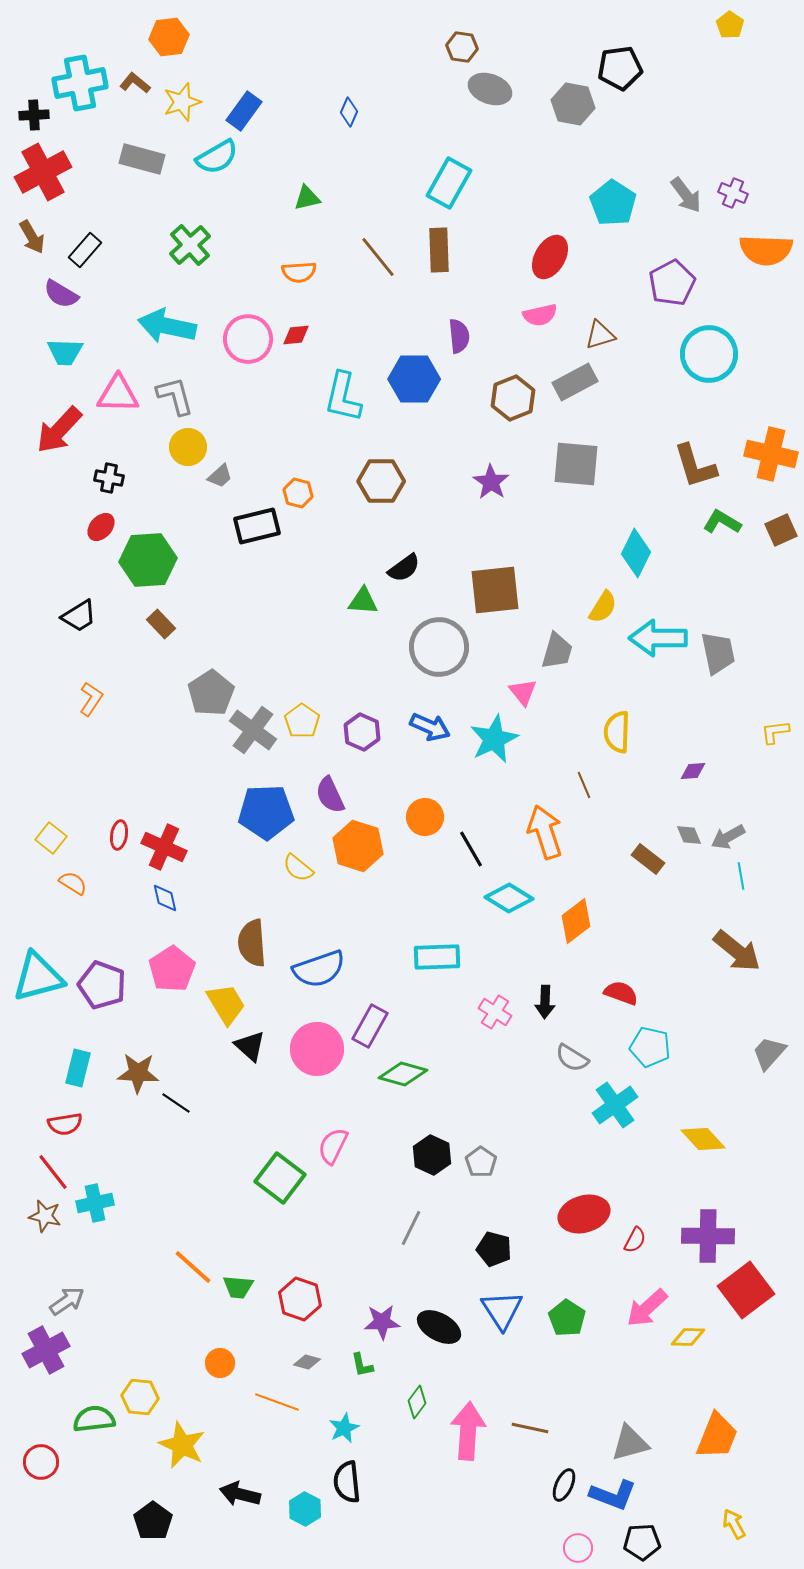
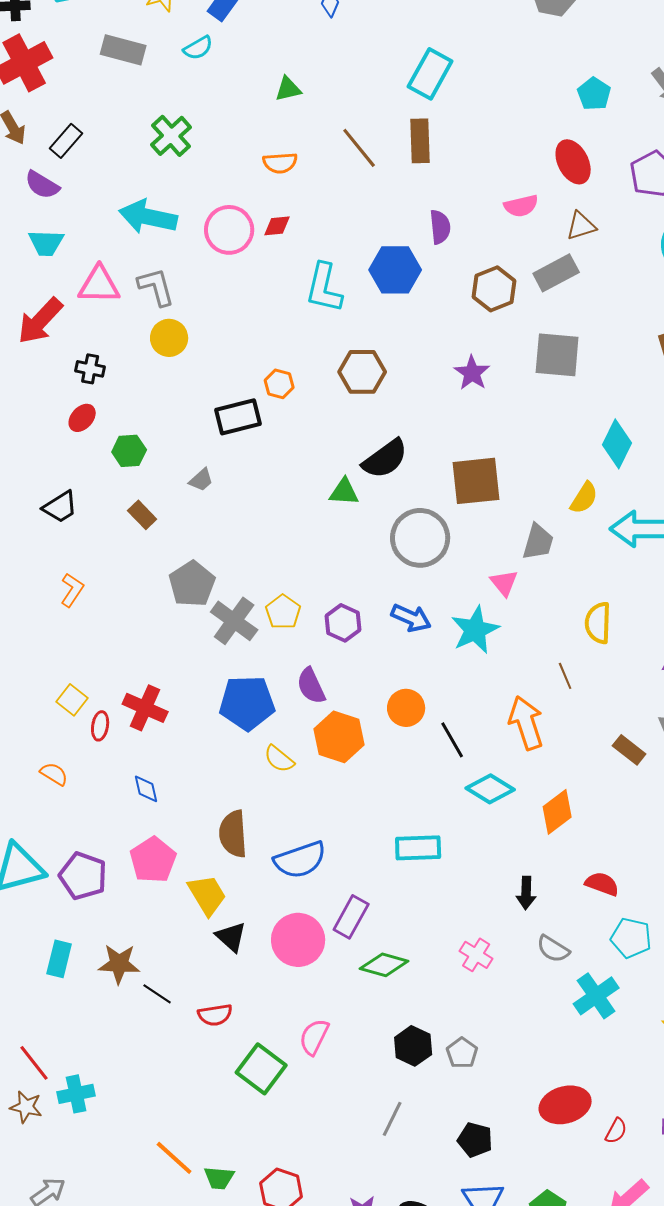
cyan semicircle: (217, 157) -> (198, 48), size x0.7
cyan pentagon: (613, 203) -> (594, 94), size x0.7
red ellipse: (550, 257) -> (573, 162), moved, turned -57
gray trapezoid: (220, 476) -> (201, 480), moved
green hexagon: (148, 560) -> (129, 451), size x0.6
black semicircle: (404, 568) -> (385, 459), size x1.4
yellow square: (51, 838) -> (72, 700), moved
red cross: (164, 847) -> (145, 708), moved
pink cross: (495, 1012) -> (476, 955), moved
red semicircle: (65, 1124) -> (215, 1015), moved

